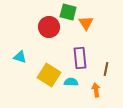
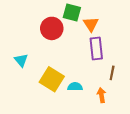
cyan triangle: (20, 57) -> (21, 60), turned 32
purple rectangle: (80, 58) -> (96, 49), moved

